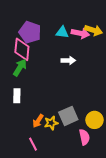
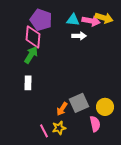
white arrow: (68, 60) -> (79, 36), moved
orange arrow: (38, 121) -> (62, 109), moved
yellow star: (51, 123) -> (59, 128), moved

